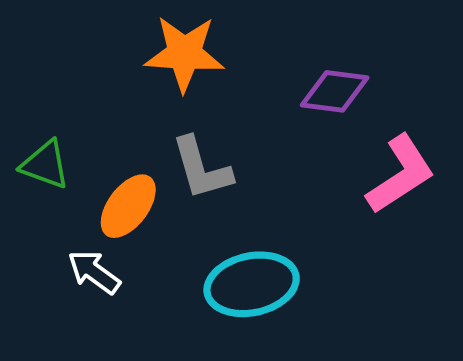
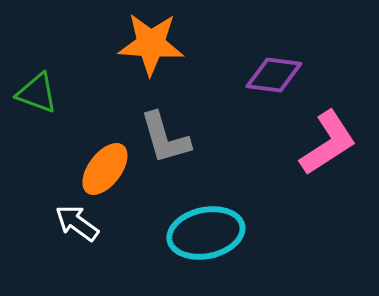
green triangle: (45, 165) -> (37, 93), moved

